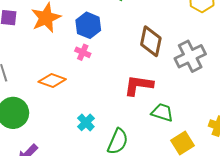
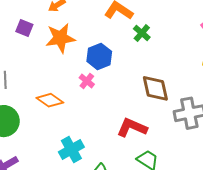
brown diamond: (151, 41) -> (155, 88), turned -40
cyan cross: (86, 122) -> (71, 150), size x1.4

